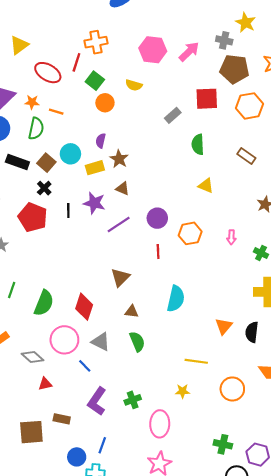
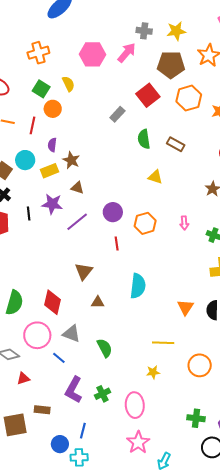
yellow star: (246, 23) -> (176, 31), moved, turned -30
gray cross: (224, 40) -> (144, 31), moved
red line: (76, 62) -> (33, 125), moved
yellow semicircle: (134, 85) -> (68, 84), moved, turned -126
red square: (207, 99) -> (148, 95), turned -30
brown rectangle: (246, 156) -> (176, 144), moved
green semicircle: (137, 342) -> (105, 348), moved
green cross: (133, 400) -> (102, 394), moved

